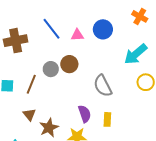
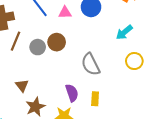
cyan arrow: (136, 54) -> (124, 32), size x0.7
brown line: (31, 84) -> (15, 41), moved
brown triangle: (29, 115) -> (22, 86), moved

